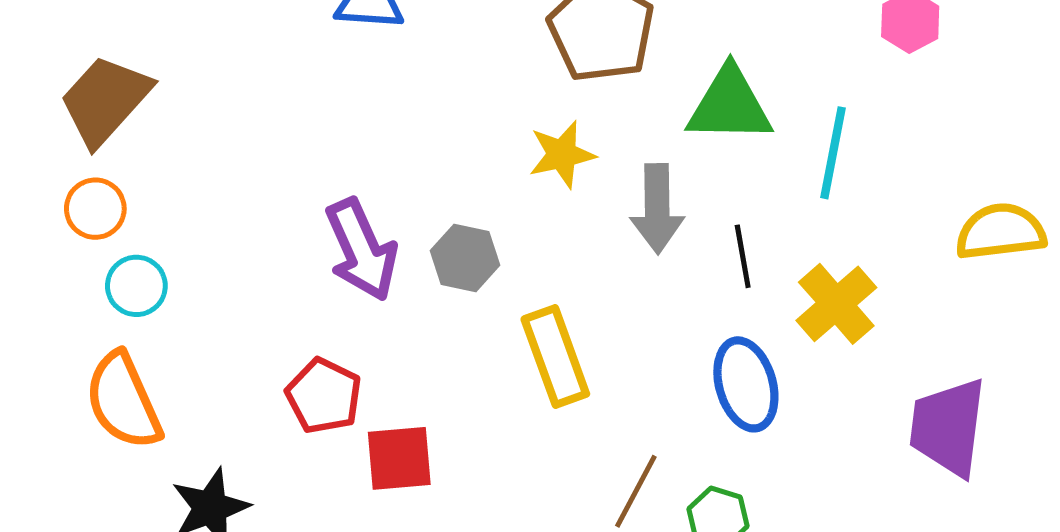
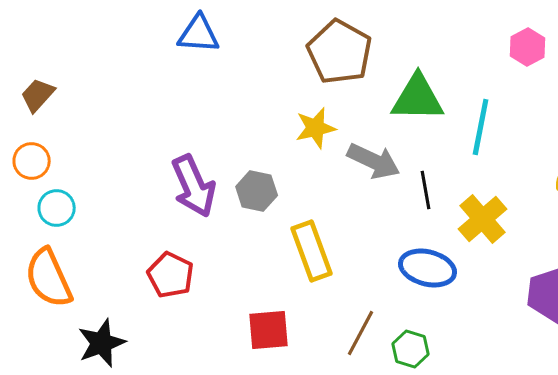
brown trapezoid: (105, 100) -> (38, 95), size x0.6
gray arrow: (657, 209) -> (374, 161), turned -64
blue ellipse: (746, 384) -> (428, 268), turned -60
red square: (399, 458) -> (269, 330), moved

